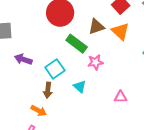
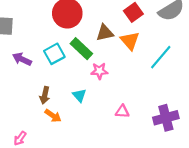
cyan square: (55, 69) -> (54, 54), moved
orange arrow: (39, 111) -> (53, 116), moved

